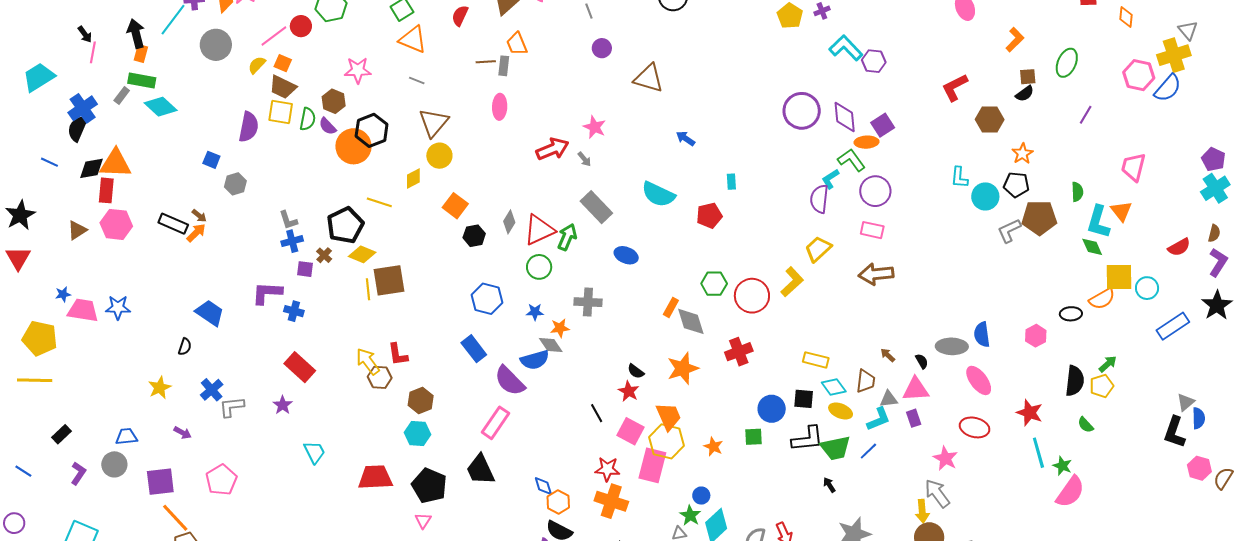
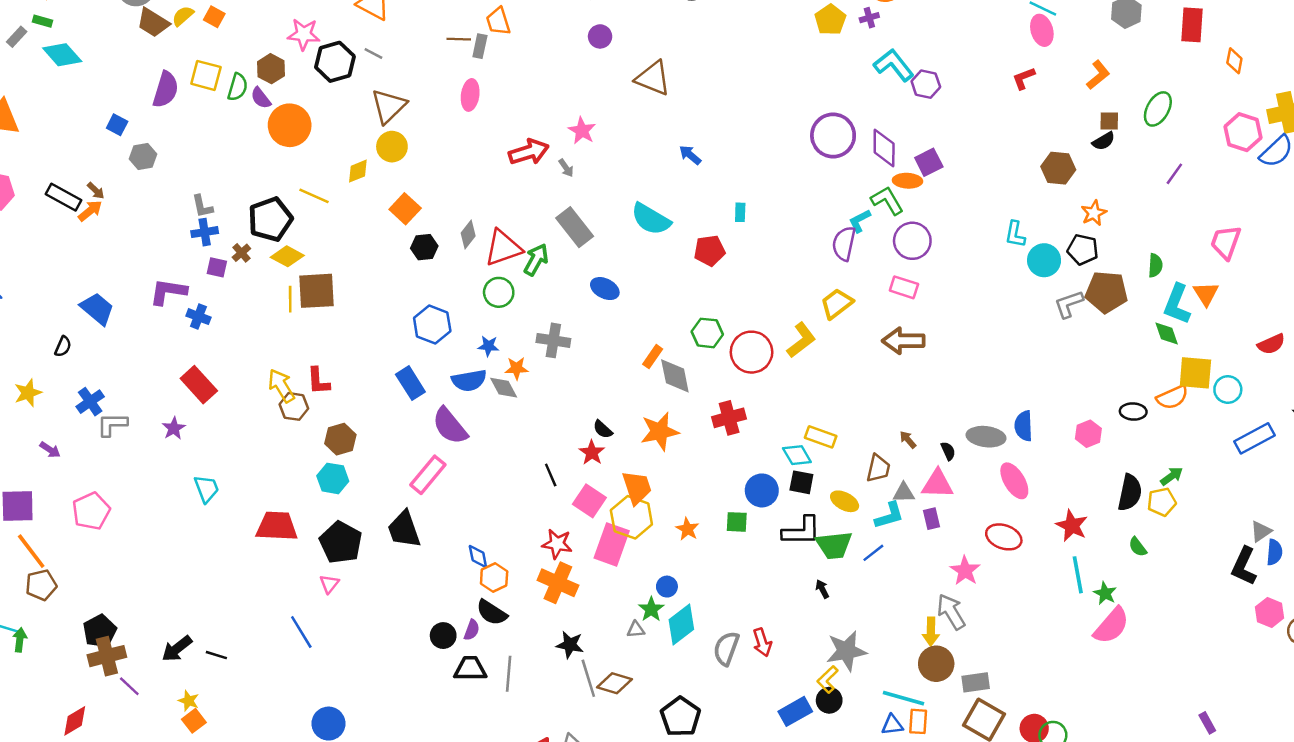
green rectangle: (142, 81) -> (43, 21), size x0.6
brown trapezoid: (283, 87) -> (153, 23), moved
red L-shape: (955, 87) -> (1024, 78), moved, size x0.7
black hexagon: (372, 130) -> (335, 62), moved
blue semicircle: (535, 360) -> (469, 380), moved
cyan diamond: (834, 387) -> (797, 455), moved

